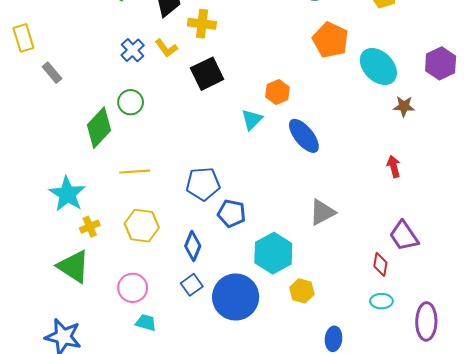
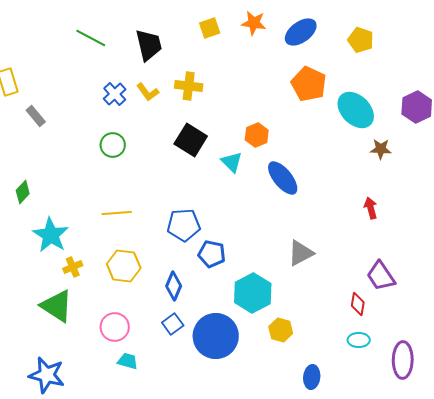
yellow cross: (202, 24) -> (189, 86), moved
black square: (207, 74) -> (191, 140), moved, turned -32
cyan triangle: (252, 120) -> (232, 162), turned -30
green diamond: (99, 128) -> (23, 192), moved, size x0.6

